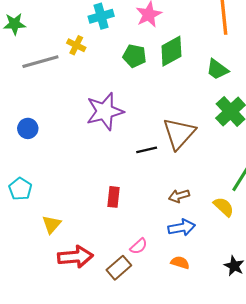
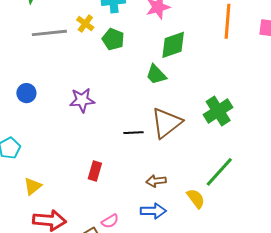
green pentagon: (135, 56) -> (113, 39), moved
green trapezoid: (217, 69) -> (156, 75), moved
purple star: (105, 111) -> (82, 100), moved, size x0.7

